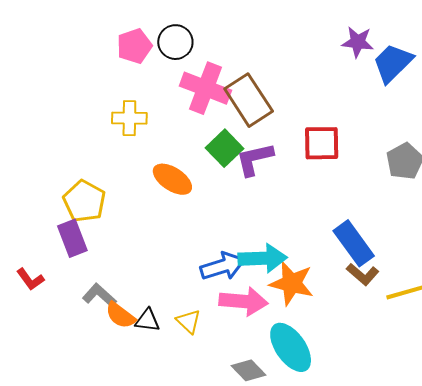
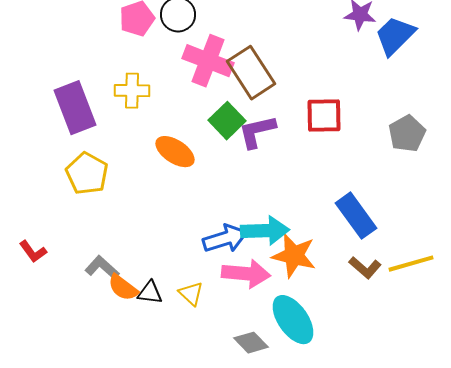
purple rectangle: (72, 238) -> (75, 108), moved, size x1.4
brown L-shape: (363, 274) -> (365, 268), moved

